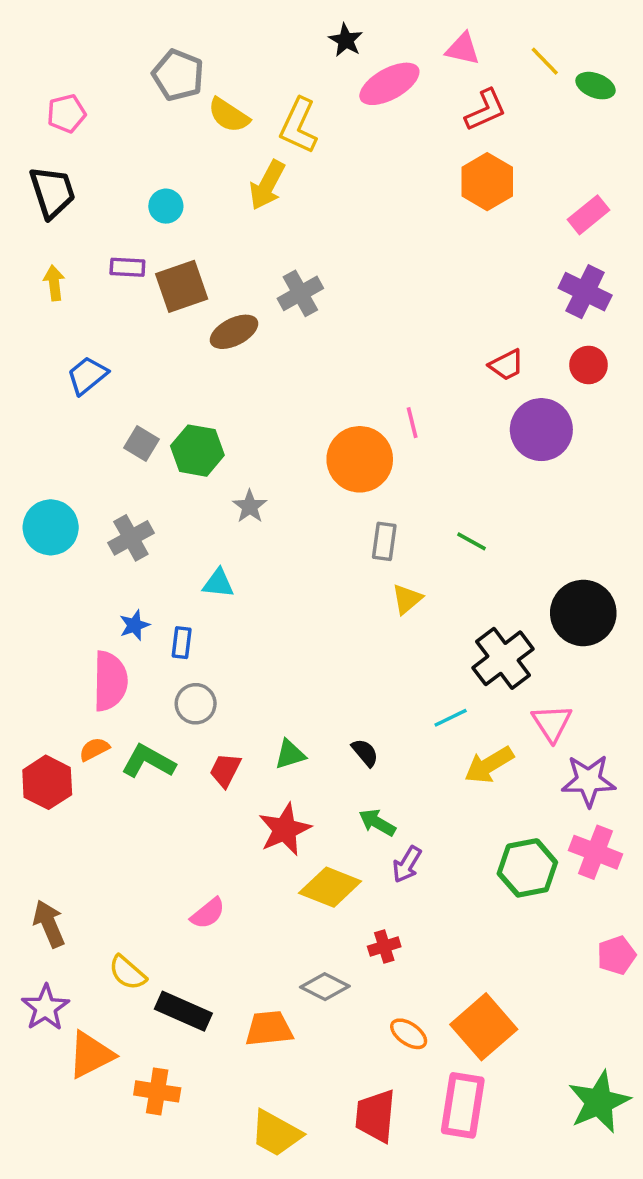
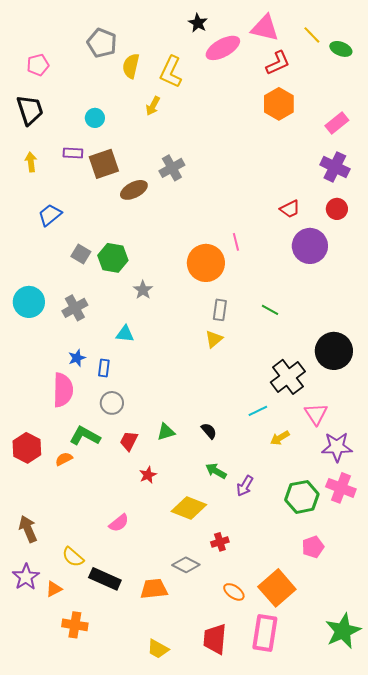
pink triangle: (463, 49) -> (265, 28), size x1.4
yellow semicircle: (229, 115) -> (131, 66), turned 70
yellow arrow: (267, 185) -> (153, 106), size x0.7
yellow triangle: (407, 599) -> (214, 339), moved
orange semicircle: (94, 749) -> (64, 459), moved
yellow arrow: (489, 765) -> (280, 438), size x0.7
red star: (285, 829) -> (148, 475), moved, size x0.6
purple arrow: (407, 864) -> (245, 486), moved
pink pentagon: (616, 955) -> (313, 547), moved
orange triangle: (91, 1055) -> (54, 589), moved, size x0.6
orange cross: (157, 1091) -> (75, 625), moved
yellow trapezoid: (276, 1133) -> (158, 649), size x0.7

